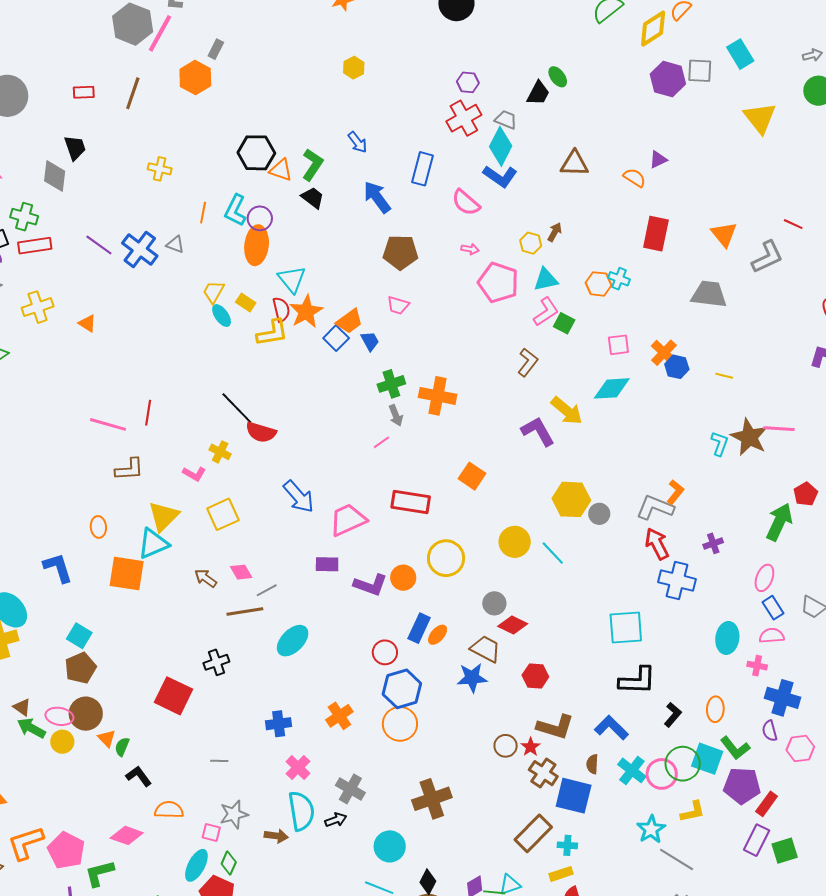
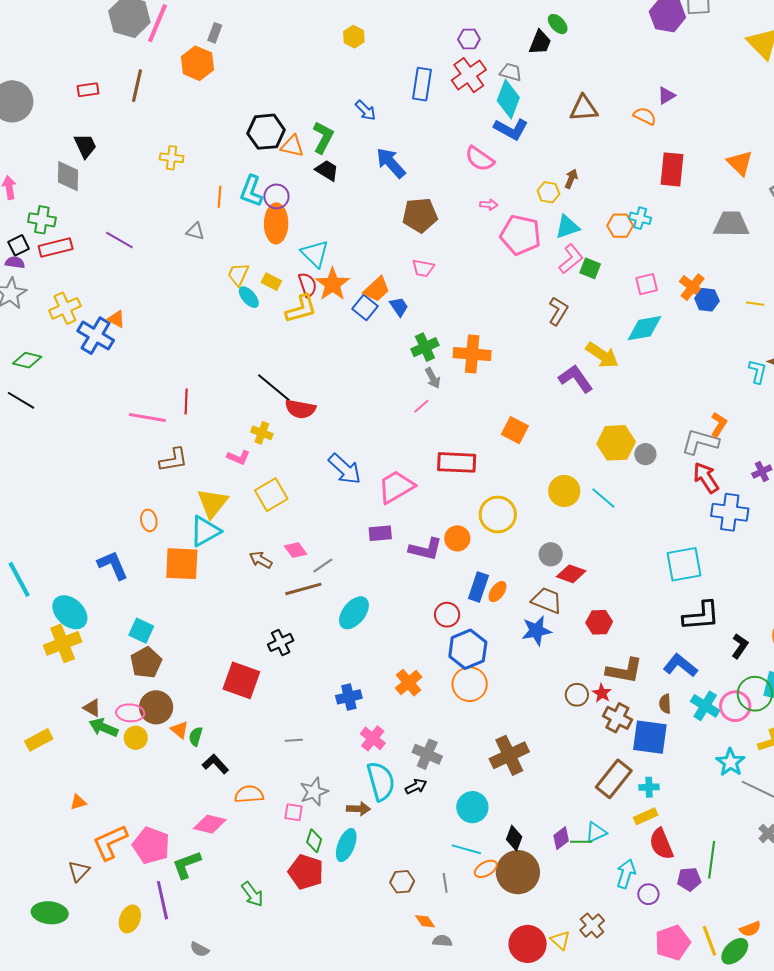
blue rectangle: (423, 169) -> (422, 84), moved
blue cross: (140, 249) -> (96, 336), moved
cyan ellipse: (196, 865) -> (346, 845), moved

